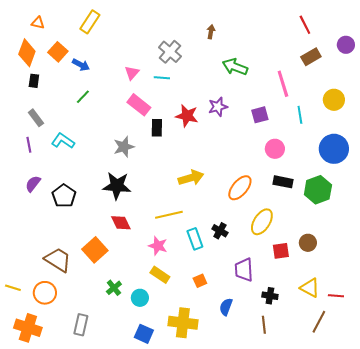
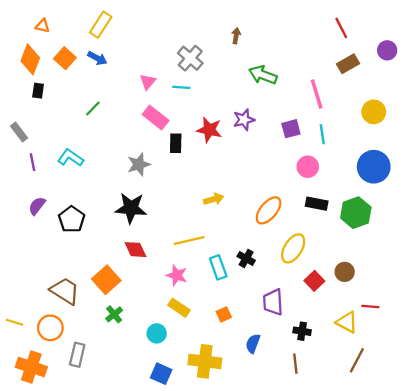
blue arrow: (81, 65) -> (97, 58), moved
cyan line: (300, 115) -> (322, 134), moved
gray rectangle: (36, 118) -> (19, 132), moved
yellow arrow: (191, 178) -> (214, 199), size x0.7
red square: (281, 251) -> (314, 281), turned -36
green cross: (114, 288) -> (114, 314), moved
red line: (336, 296) -> (370, 307), moved
gray rectangle: (81, 325) -> (77, 355), moved

